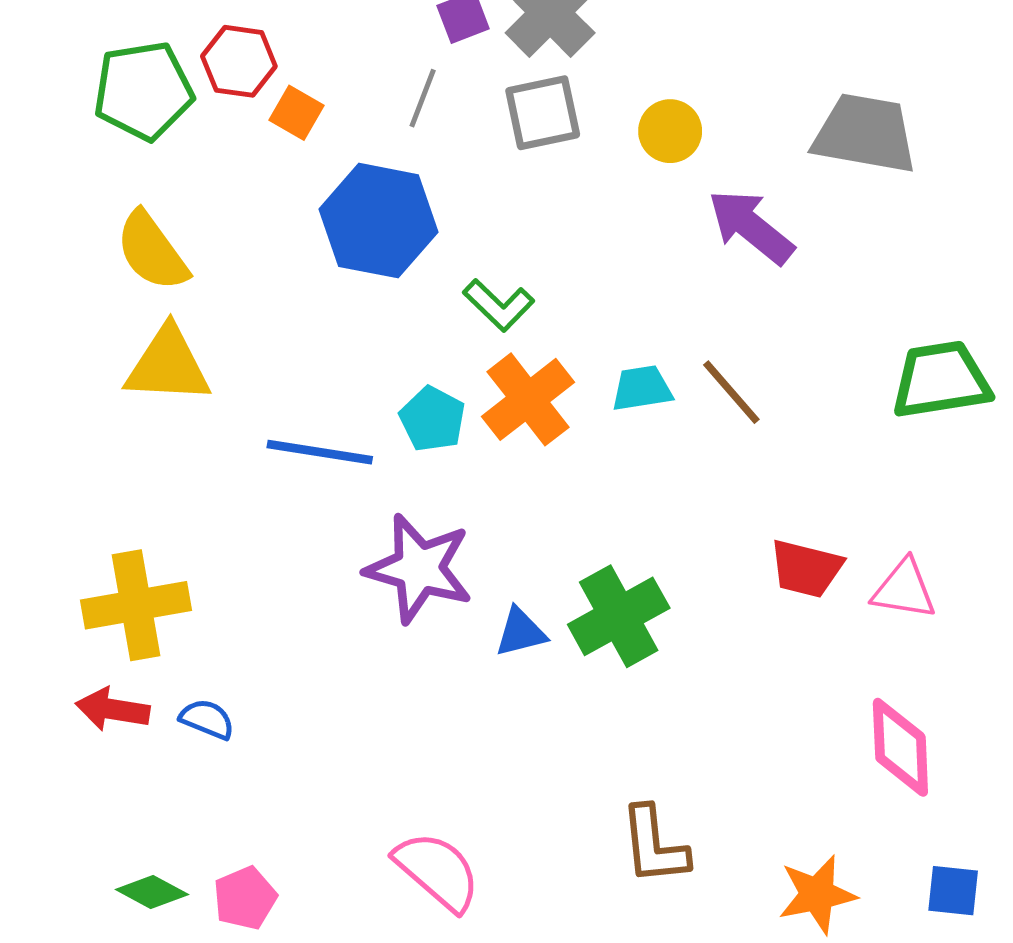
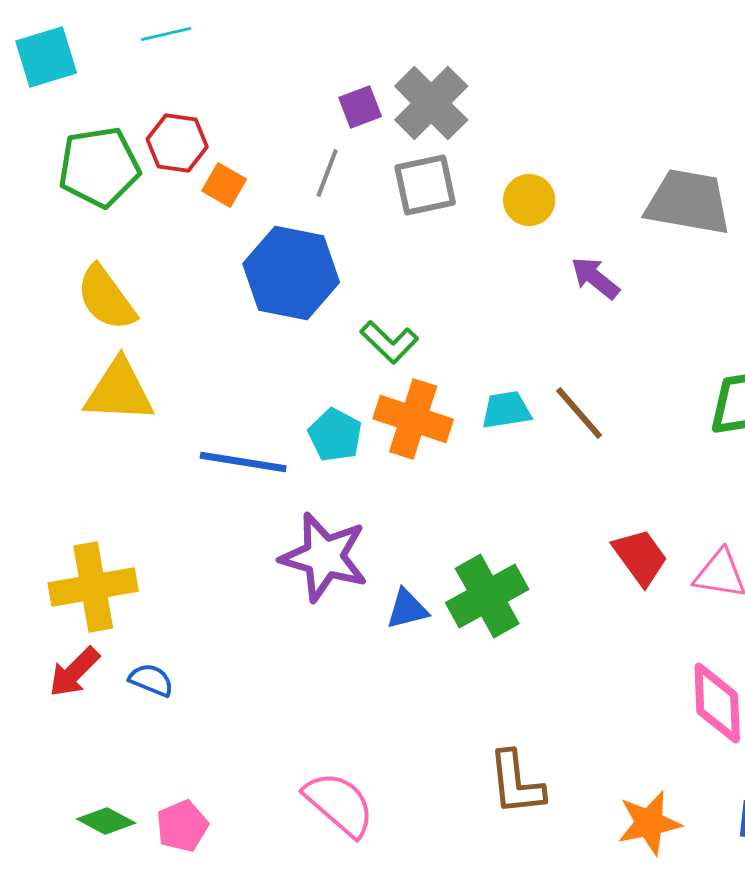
purple arrow: (751, 227) -> (595, 278), size x0.7
orange cross: (528, 399) -> (413, 419), turned -34
red trapezoid: (806, 568) -> (640, 557), turned -140
red arrow: (113, 709) -> (74, 672), turned -54

